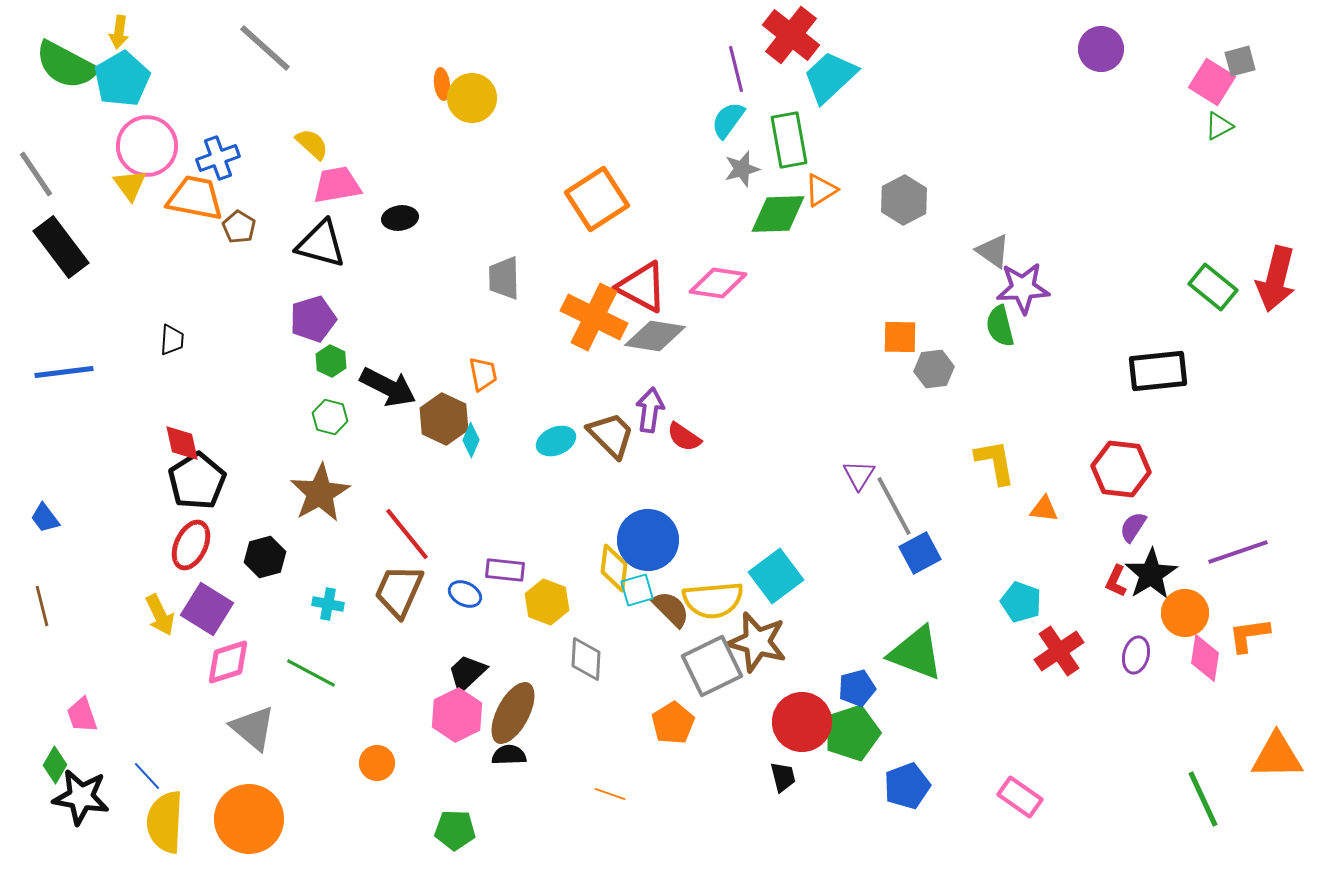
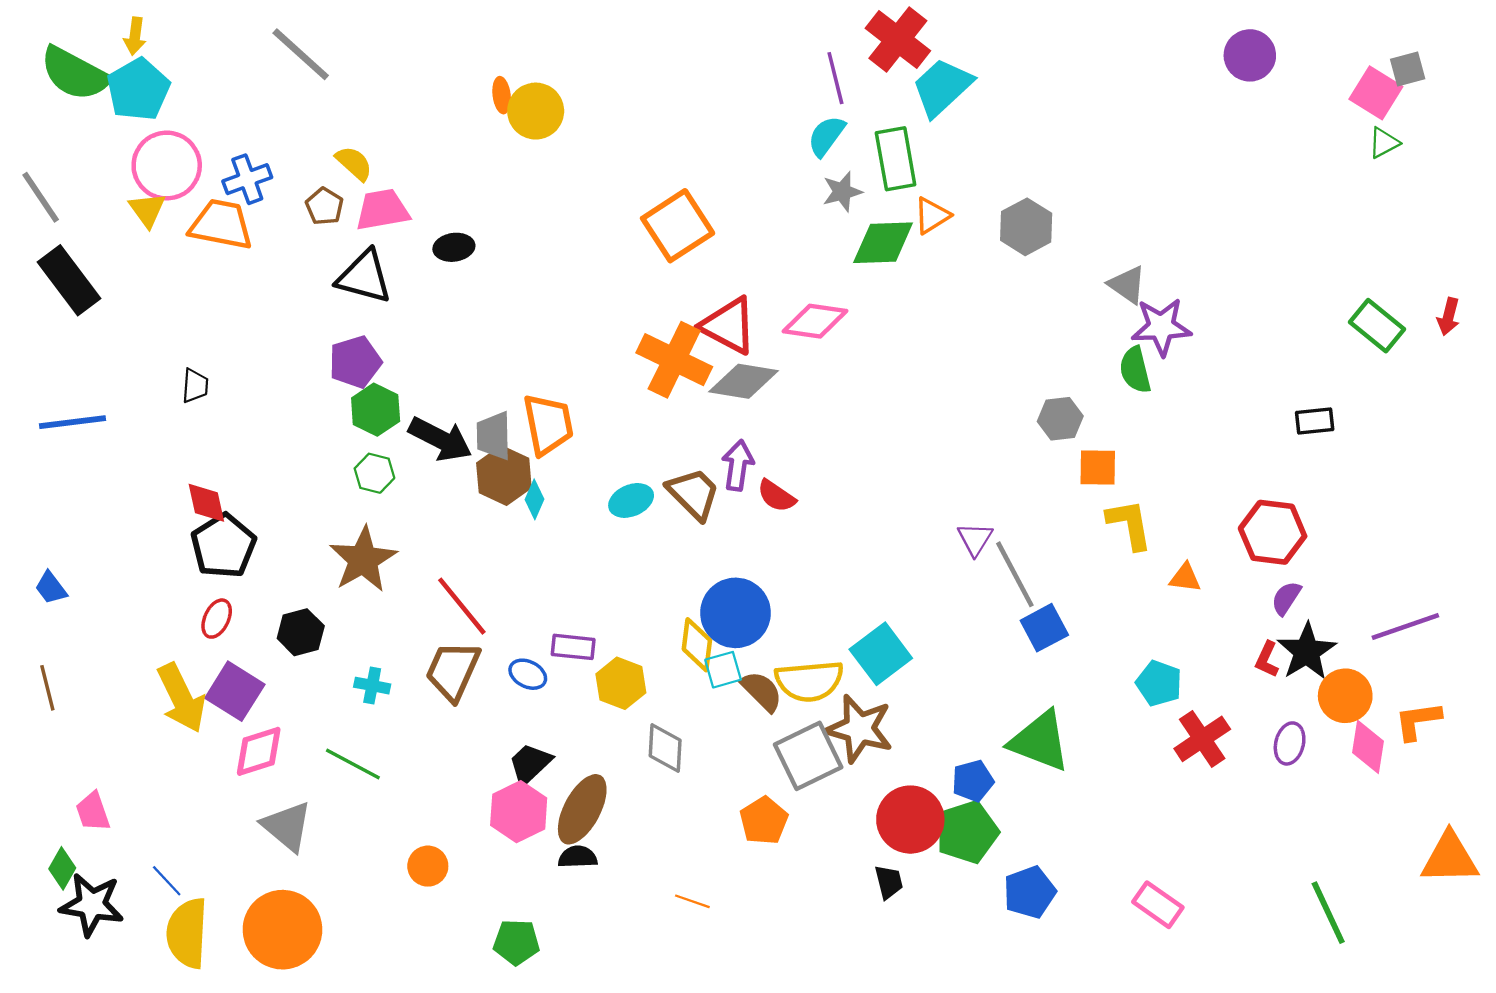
brown pentagon: (239, 227) -> (324, 206), moved
gray trapezoid: (504, 278) -> (494, 436), moved
red arrow: (1276, 279) -> (1449, 317), size x0.5
orange square: (900, 337) -> (1098, 468), moved
green hexagon: (331, 361) -> (376, 410), size x1.4
black rectangle: (1158, 371) -> (1315, 421), size x0.6
orange trapezoid: (483, 374) -> (548, 424), size x1.6
red ellipse: (191, 545) -> (217, 619), size x0.7
yellow arrow: (160, 615) -> (181, 698), size x1.5
green line: (1203, 799) -> (1328, 913), moved

